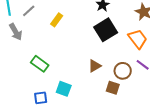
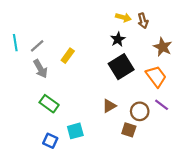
gray arrow: (16, 32) -> (40, 69), moved
cyan square: (64, 89) -> (75, 131), turned -35
blue square: (41, 98) -> (50, 141), turned 32

